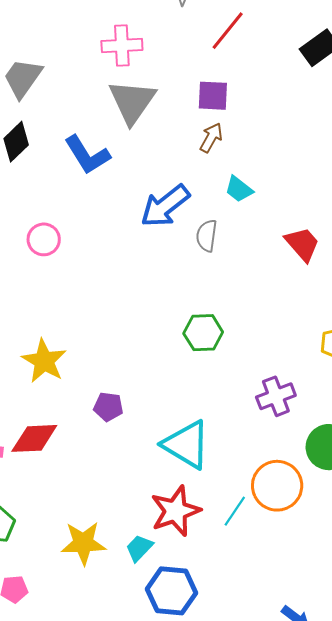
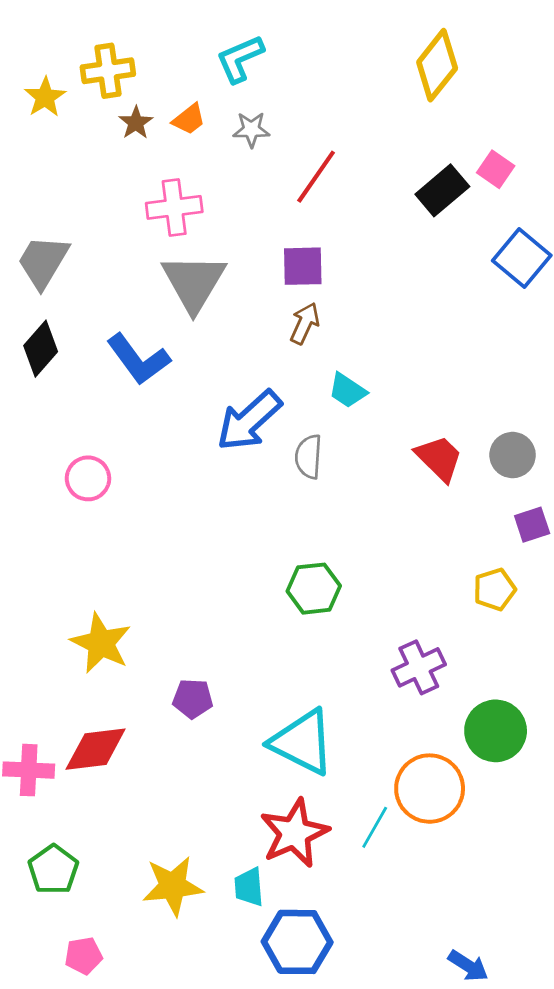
cyan trapezoid: (139, 548) -> (249, 887), turned -44

